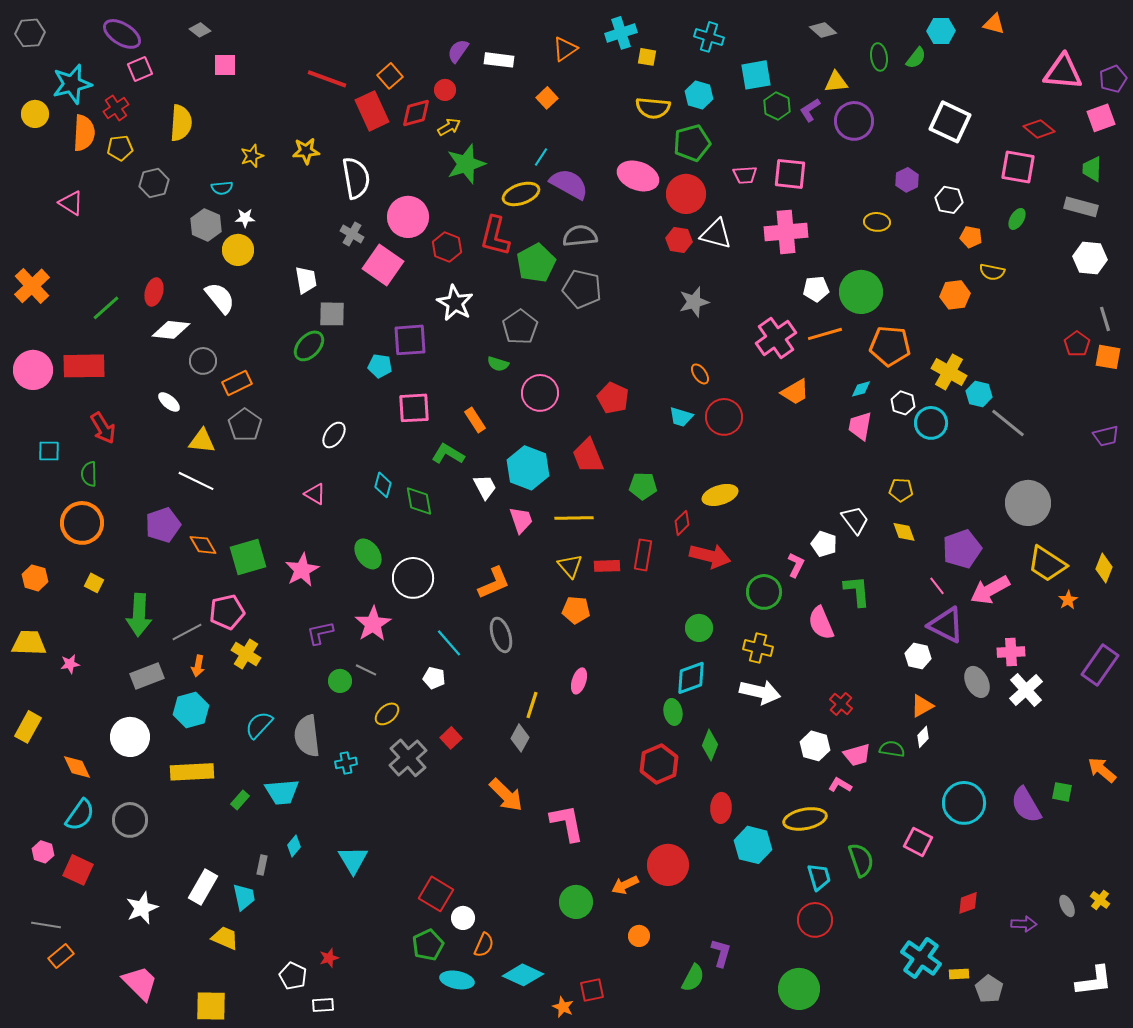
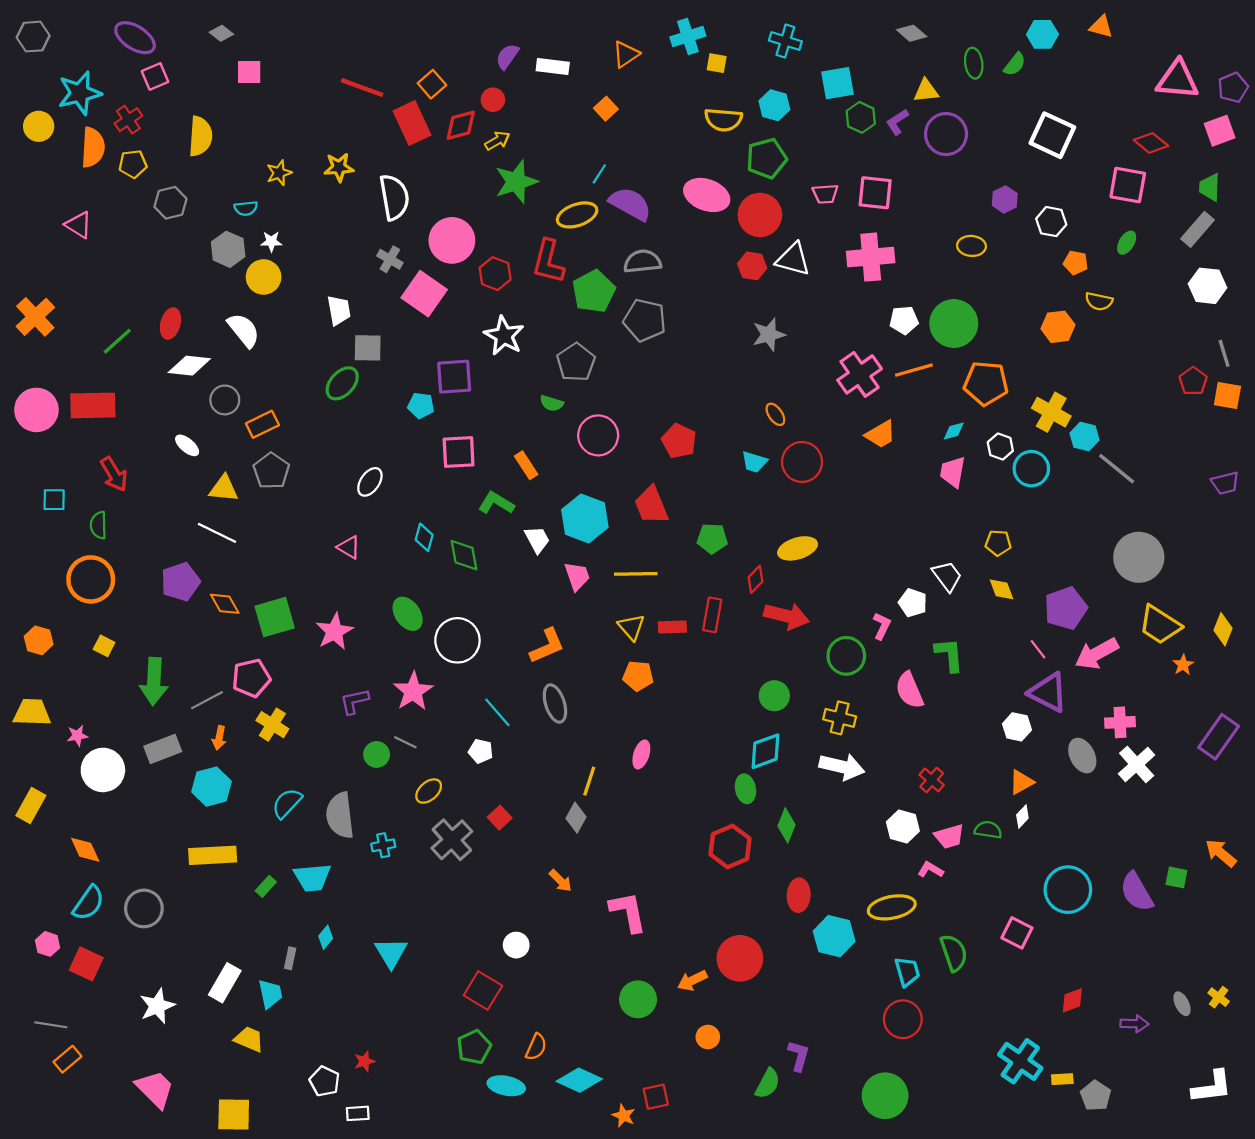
gray rectangle: (1081, 207) -> (1198, 229), turned -64
white circle: (130, 737) -> (103, 770), moved
orange arrow: (506, 795) -> (560, 881), size x0.6
white circle: (463, 918) -> (516, 945), moved

